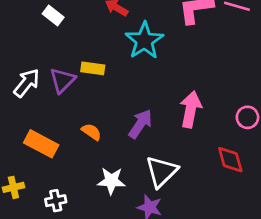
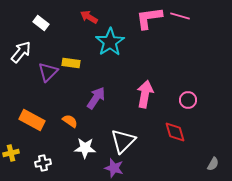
white arrow: (27, 83) -> (21, 52), moved
purple arrow: (140, 124) -> (96, 98), moved
orange semicircle: (91, 132) -> (70, 121), moved

